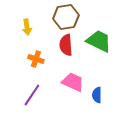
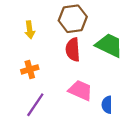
orange cross: (36, 59) -> (30, 69), moved, turned -35

